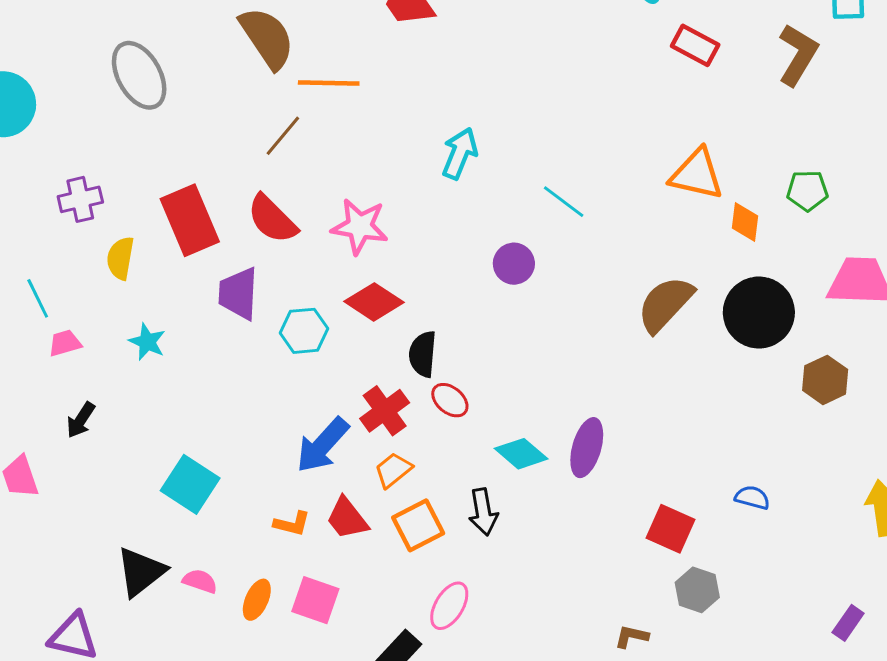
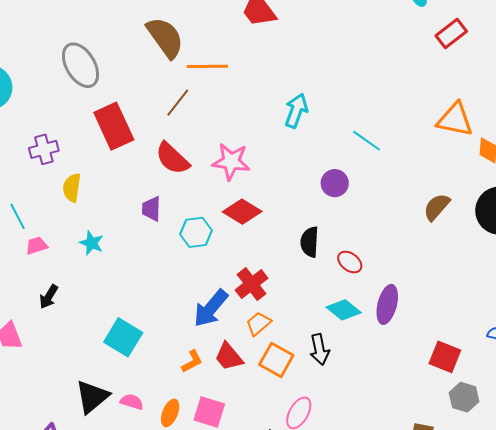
red rectangle: (695, 45) -> (451, 34), turned -64
red rectangle: (190, 220) -> (114, 126), moved
purple trapezoid: (238, 293) -> (151, 209), size x0.7
brown semicircle: (665, 304) -> (437, 207), size x0.7
black semicircle: (423, 354) -> (310, 242), moved
red ellipse: (450, 400) -> (350, 262), moved
orange L-shape: (292, 524) -> (192, 361), turned -40
orange square: (418, 525) -> (276, 360), turned -32

